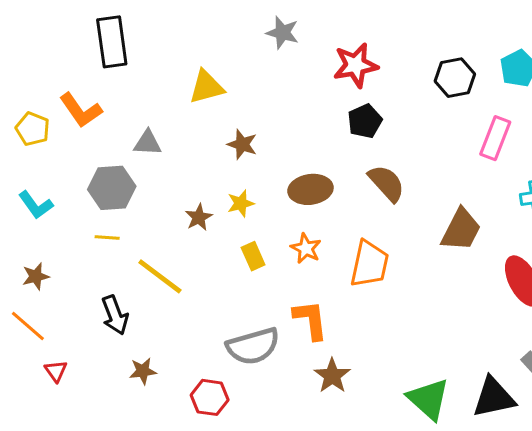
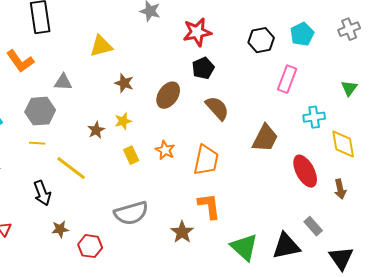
brown ellipse: (310, 189) -> (168, 95), moved, turned -48
orange L-shape: (310, 320) -> (209, 206), moved
red hexagon: (210, 397) -> (90, 246), moved

